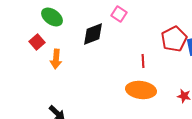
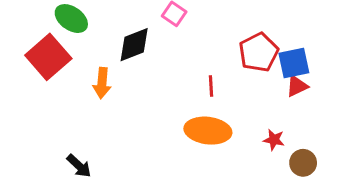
red square: (37, 42) -> (48, 57), size x1.8
orange arrow: (56, 59) -> (102, 83), moved

